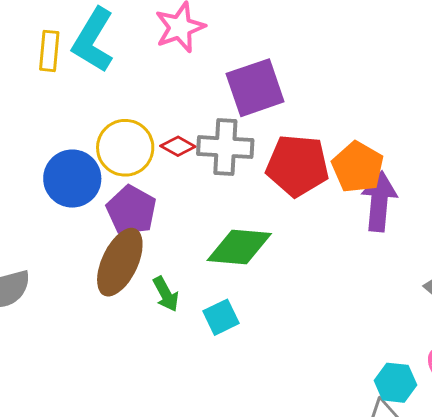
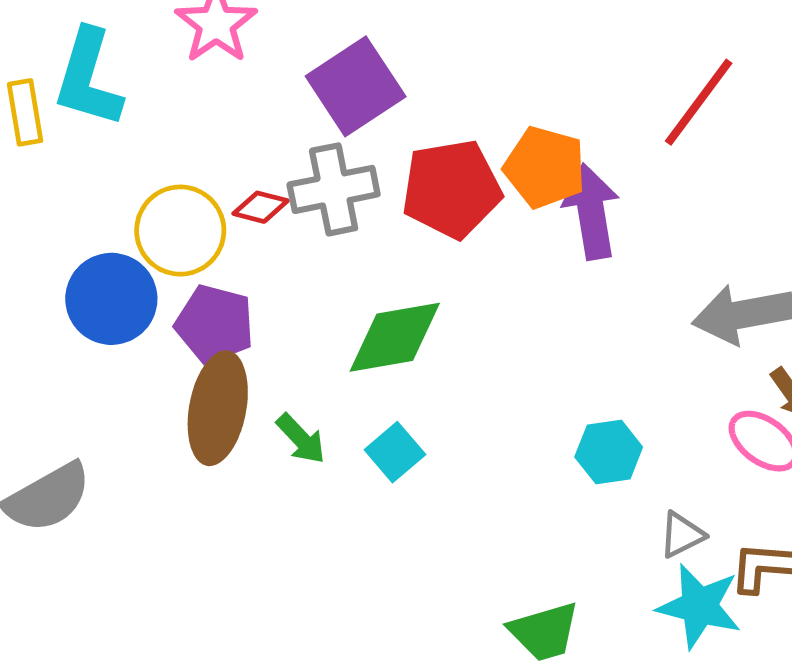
cyan hexagon: (395, 383) -> (609, 452), moved

